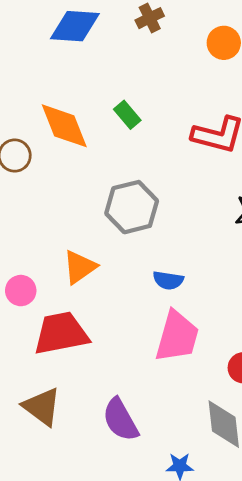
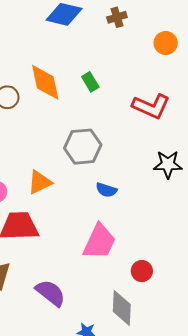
blue semicircle: (168, 280) -> (106, 190), moved
purple semicircle: (120, 420) -> (50, 293), turned 148

